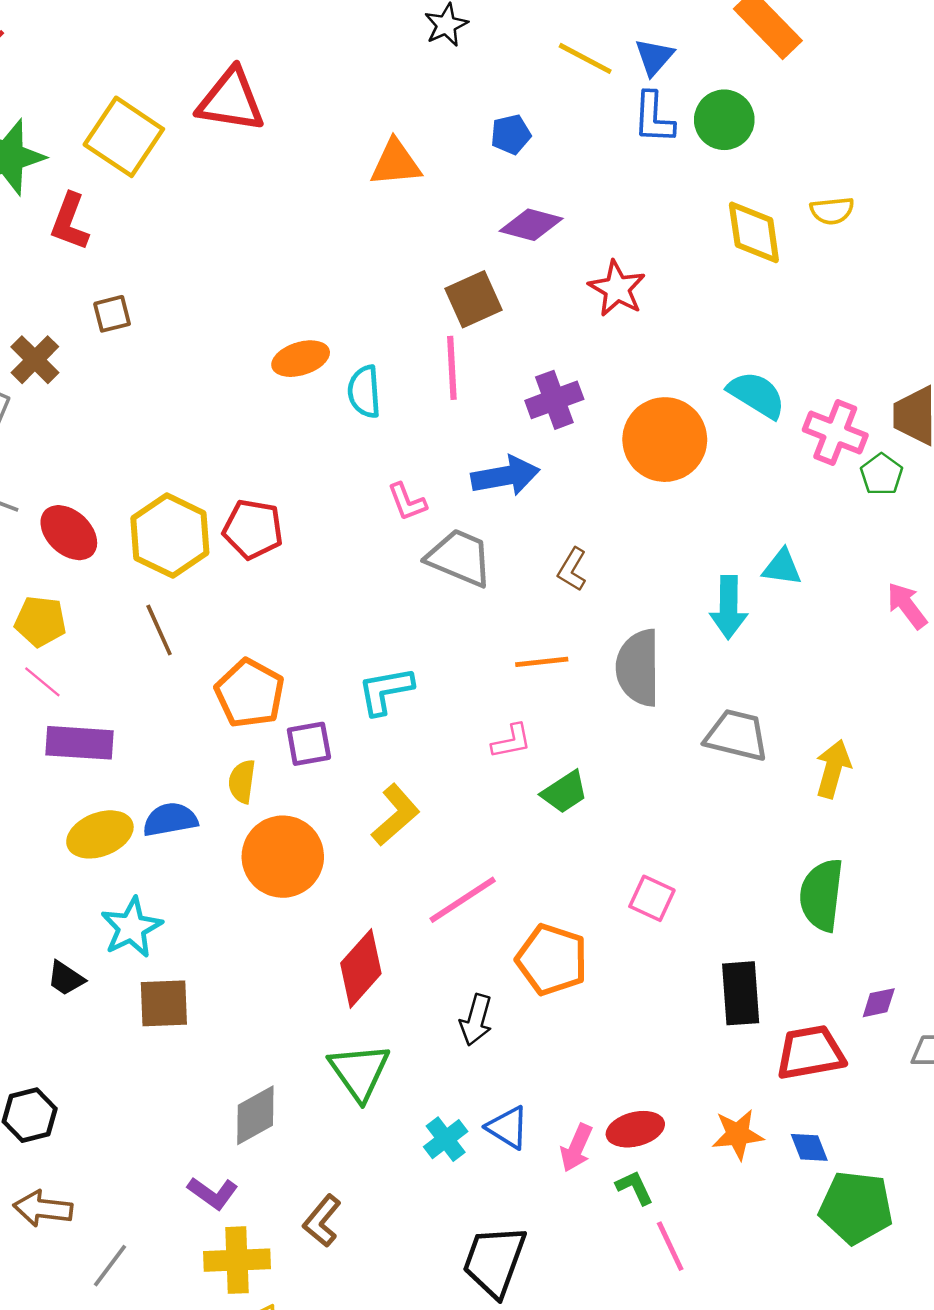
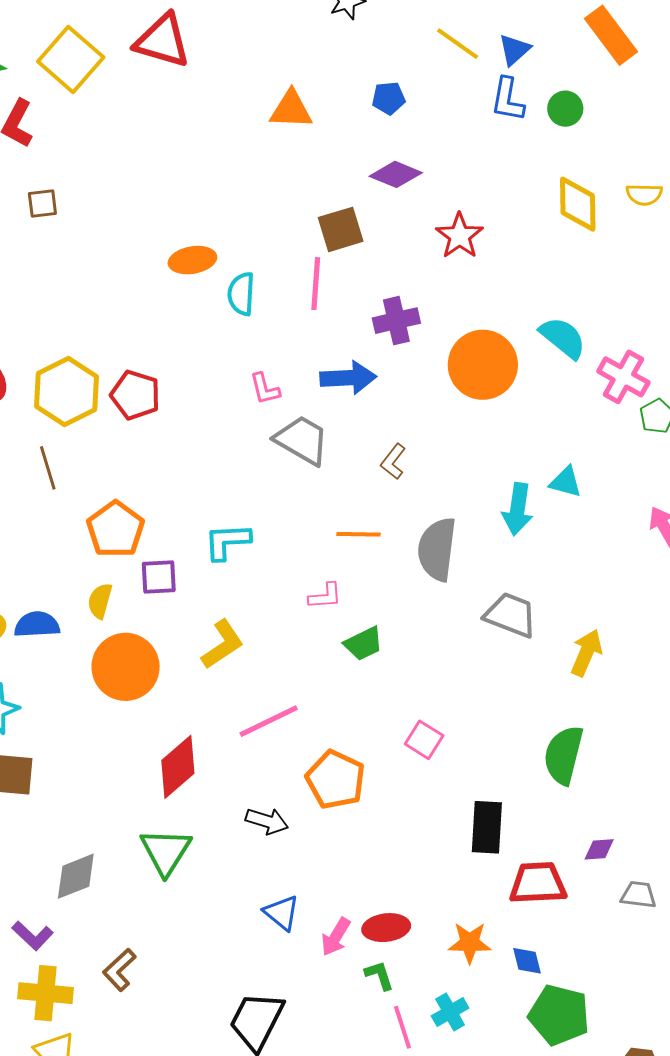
green circle: (724, 120) -> (565, 109), size x0.7
black arrow: (476, 1020) -> (267, 821), turned -96
cyan cross: (446, 1139) -> (450, 1012), moved

